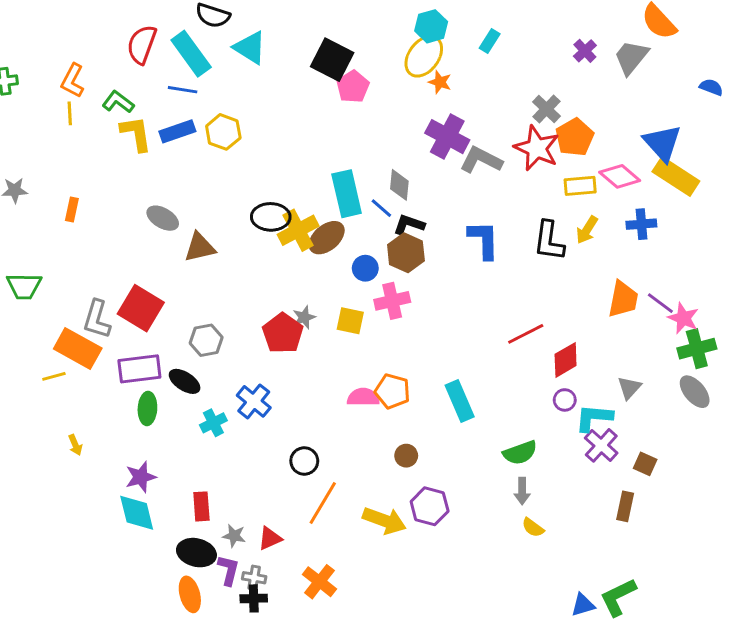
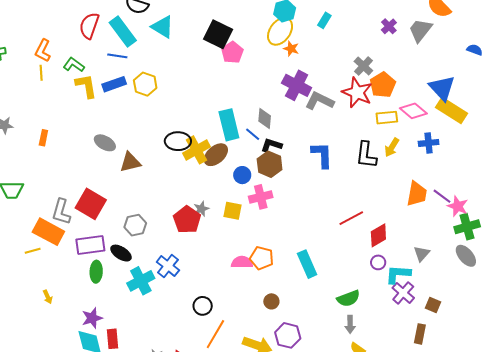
cyan cross: (213, 423) -> (141, 281), size x1.5
red rectangle: (201, 506) -> (113, 339), moved

